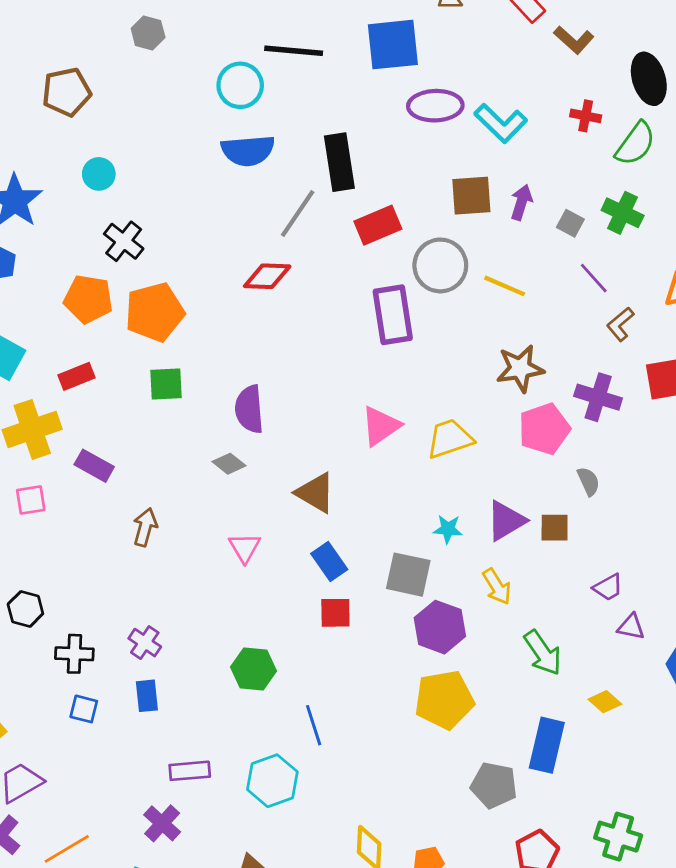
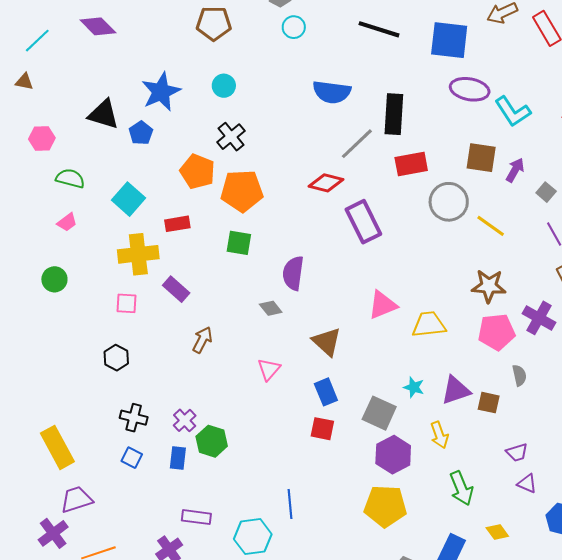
cyan circle: (240, 85) -> (294, 27), moved, size x0.7
purple rectangle: (393, 315) -> (363, 222), moved, turned -30
black hexagon: (25, 609) -> (116, 358), moved
green hexagon: (253, 669) -> (212, 441), moved

